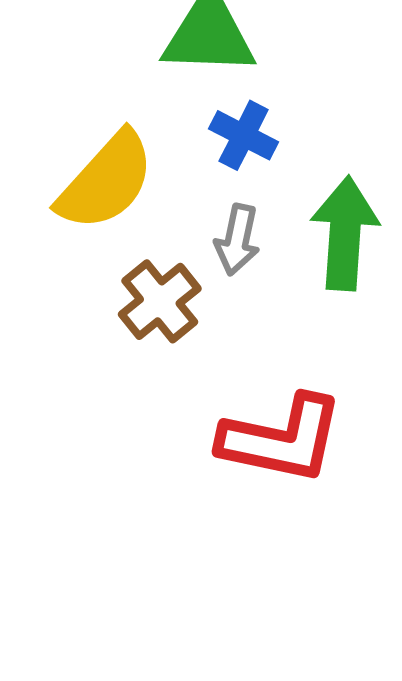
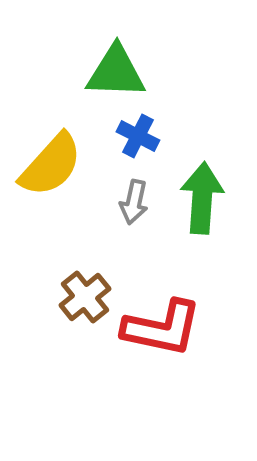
brown cross: (160, 301) -> (85, 297), moved

